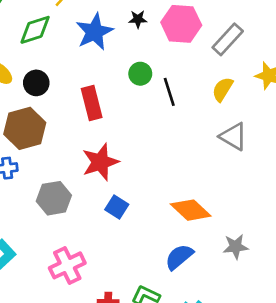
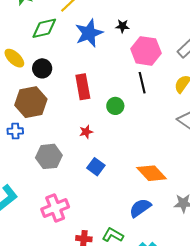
pink hexagon: (181, 24) -> (146, 51), moved
green circle: (140, 74) -> (115, 106), moved
red star: (100, 162) -> (86, 132), size x0.5

